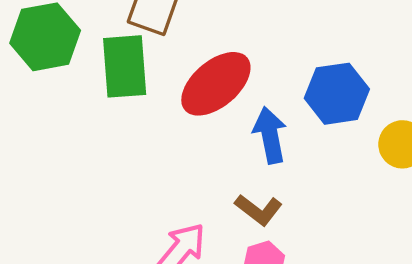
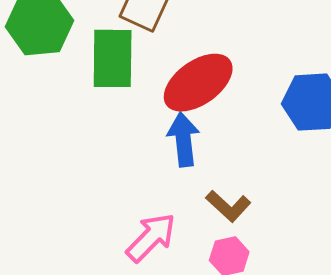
blue arrow: (270, 135) -> (183, 140), moved

